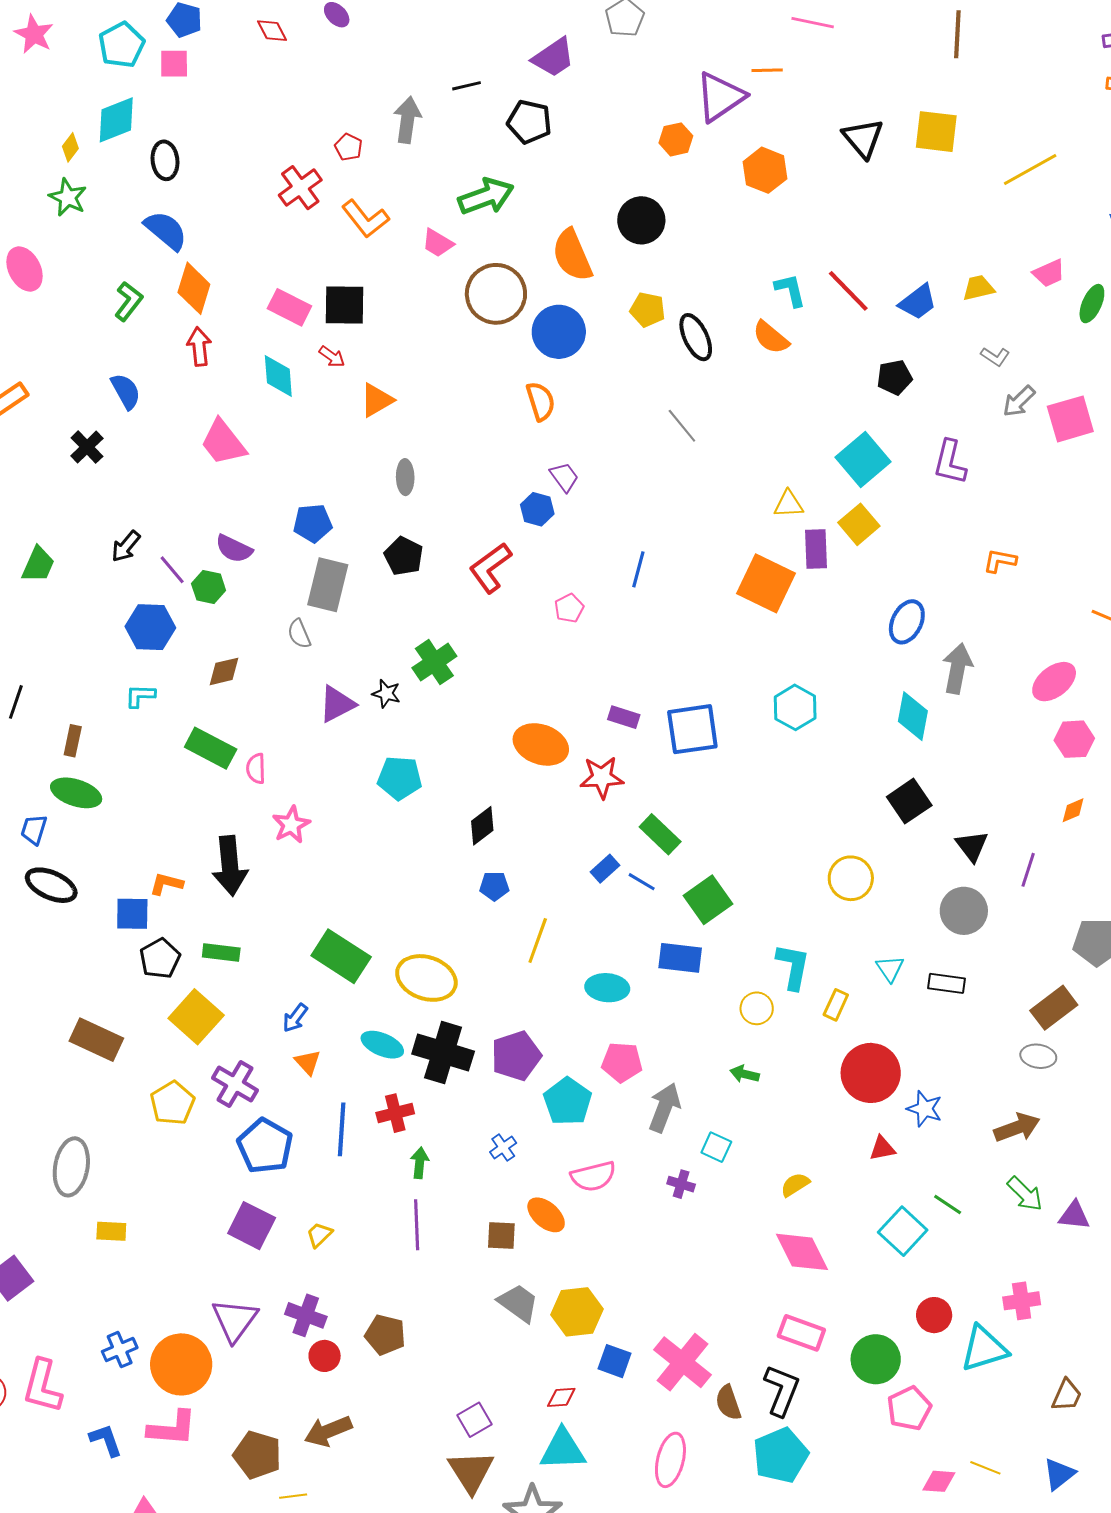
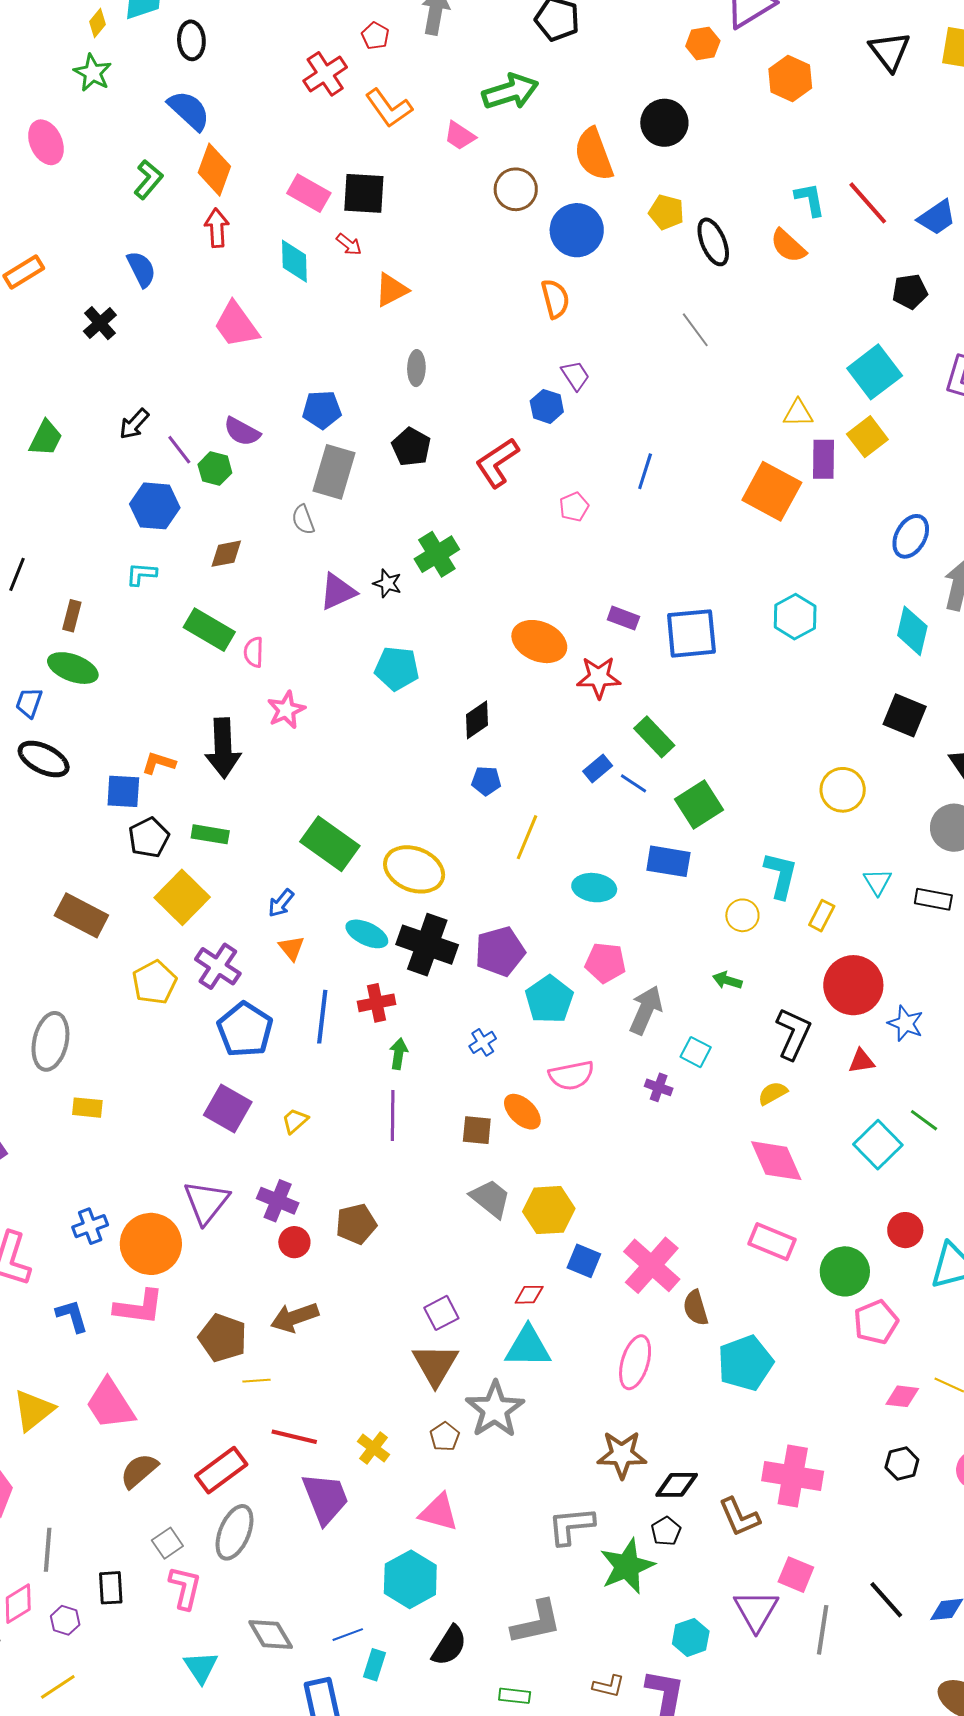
brown circle: (496, 294) -> (516, 189), size x0.7
black square: (909, 801) -> (905, 715), turned -36
brown pentagon: (385, 1335) -> (356, 1224), turned -30
black L-shape: (782, 1390) -> (793, 1034), moved

